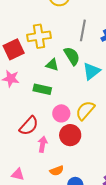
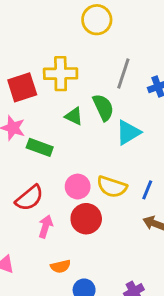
green rectangle: (42, 89) -> (40, 147), moved
yellow semicircle: (85, 110) -> (112, 187), turned -120

